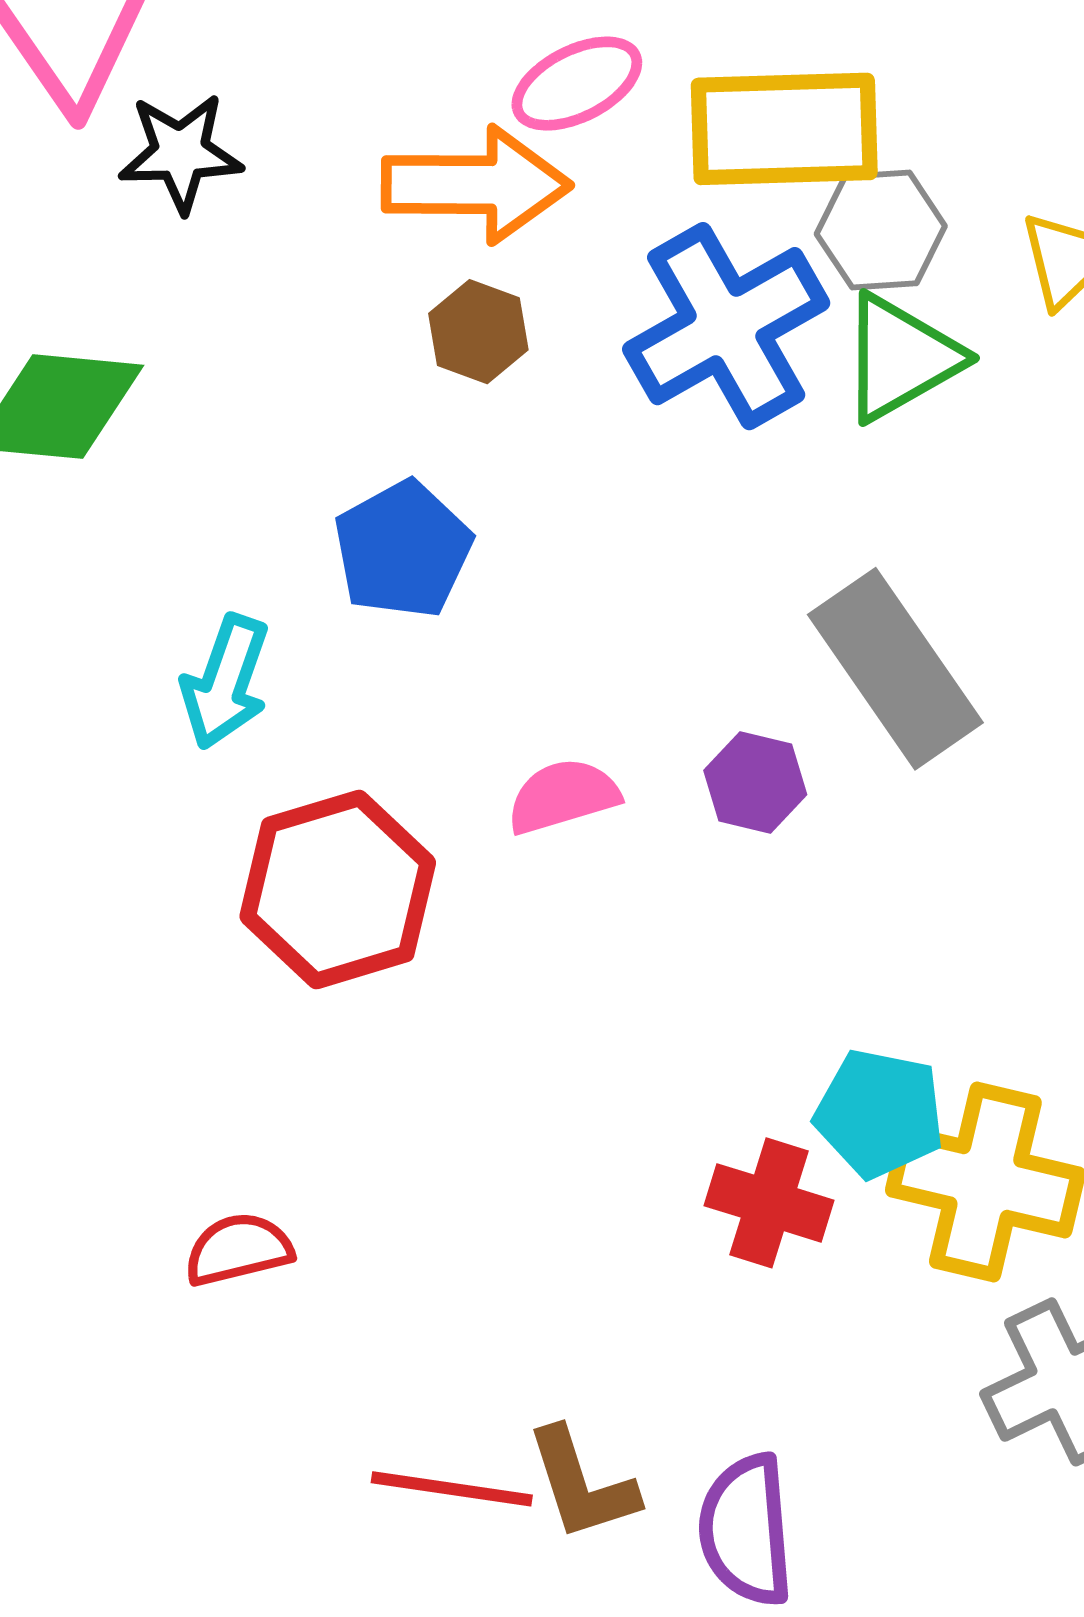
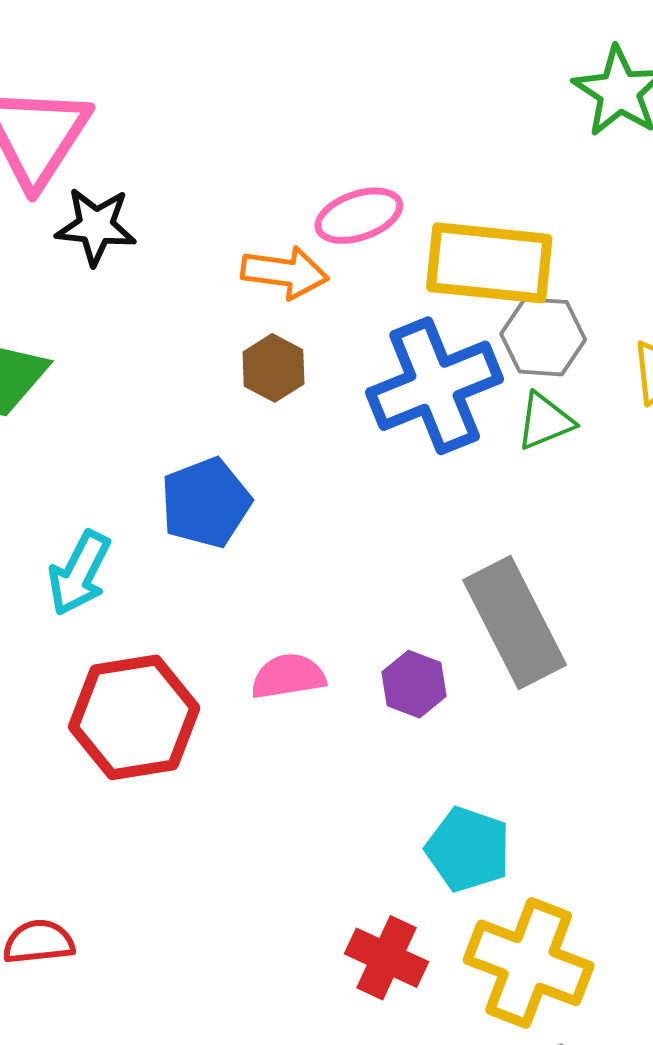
orange arrow: (476, 185) -> (285, 273), size x0.7
green triangle: (901, 358) -> (545, 421), size x0.7
cyan pentagon: (880, 1113) -> (468, 849), moved

